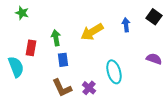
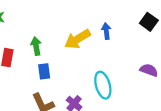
blue arrow: (126, 25) -> (106, 31), moved

